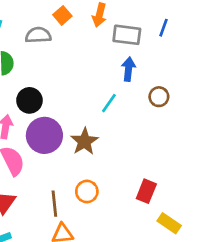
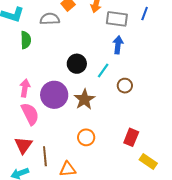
brown circle: (159, 97) -> (125, 86), moved
black circle: (29, 100) -> (77, 64), moved
brown line: (54, 204) -> (45, 156), moved

